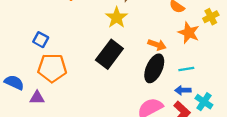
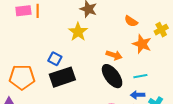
blue square: (41, 40) -> (55, 59), moved
black rectangle: (109, 54) -> (62, 77), moved, turned 35
black ellipse: (154, 68) -> (112, 76), turned -60

